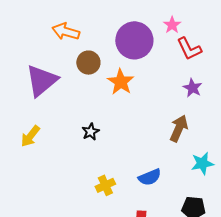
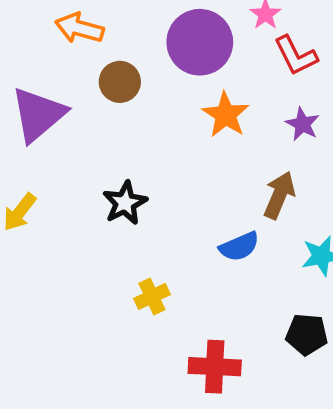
orange star: (121, 82) -> (226, 115), moved
black star: (91, 132) -> (125, 203), size x1.4
blue semicircle: (150, 177) -> (239, 247), moved

